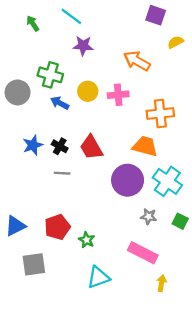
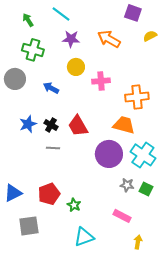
orange arrow: (137, 61) -> (109, 39), moved
green cross: (50, 75) -> (33, 50), moved
yellow circle: (88, 91) -> (76, 67), moved
green square: (180, 221) -> (146, 189), moved
pink rectangle: (143, 253) -> (122, 216), size x0.7

